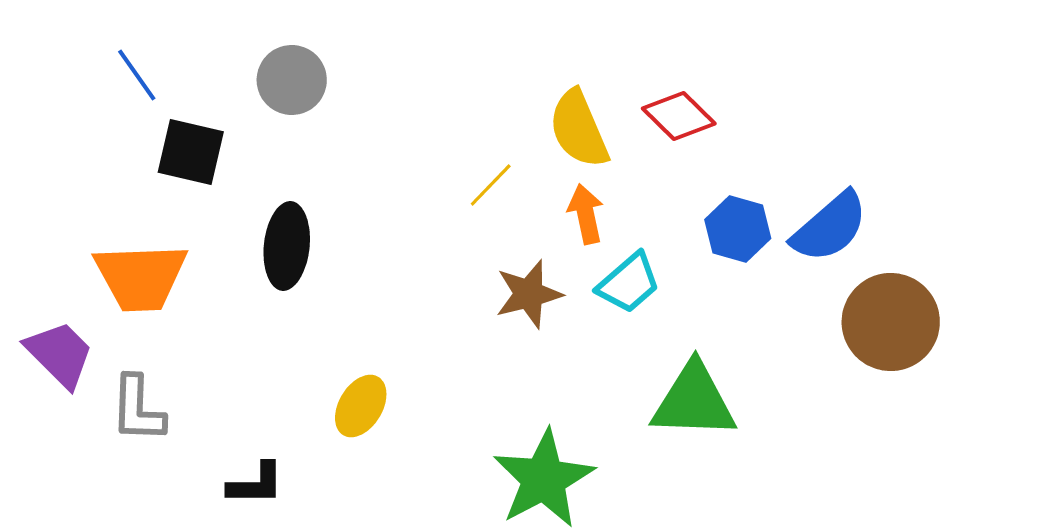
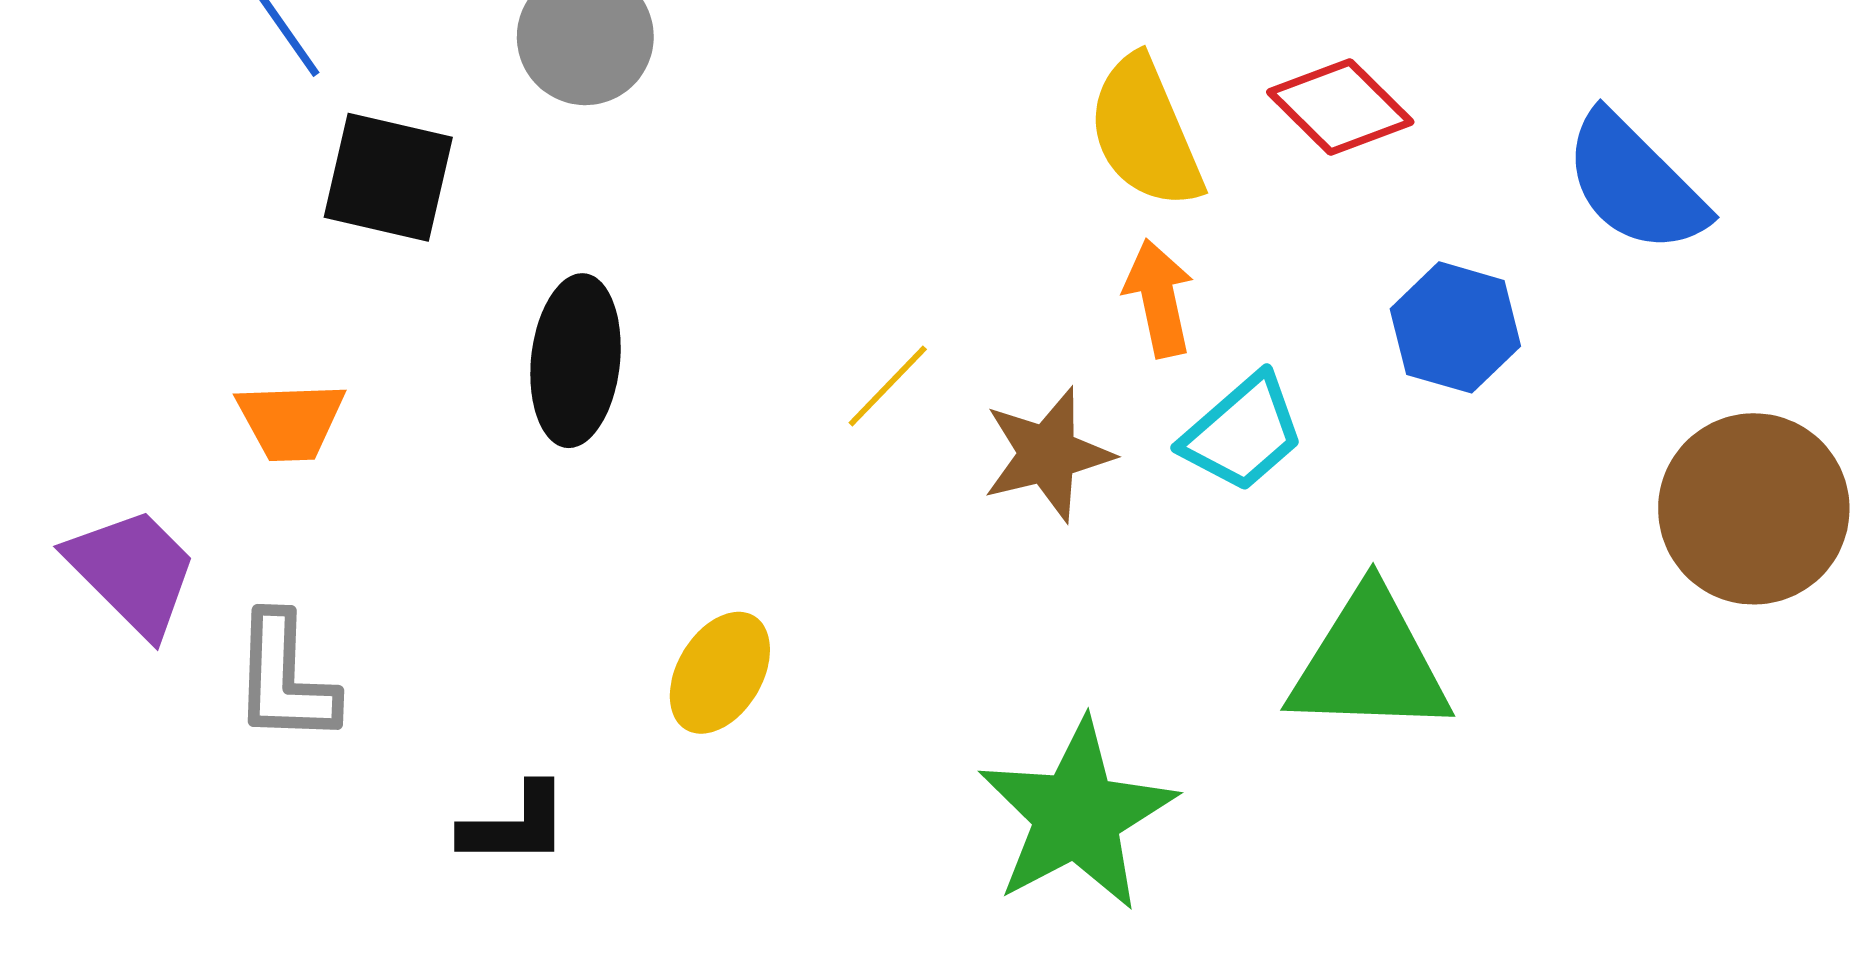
yellow line: (491, 185) -> (888, 386), moved
blue semicircle: (830, 227) -> (1635, 183), moved, turned 86
orange trapezoid: (141, 277) -> (291, 421), size x0.6

